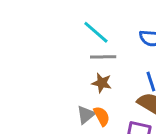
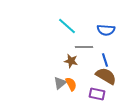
gray line: (103, 57) -> (84, 47), moved

